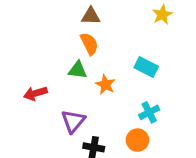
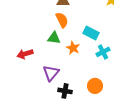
cyan rectangle: (146, 67) -> (91, 33), moved
cyan cross: (149, 112) -> (103, 52), moved

